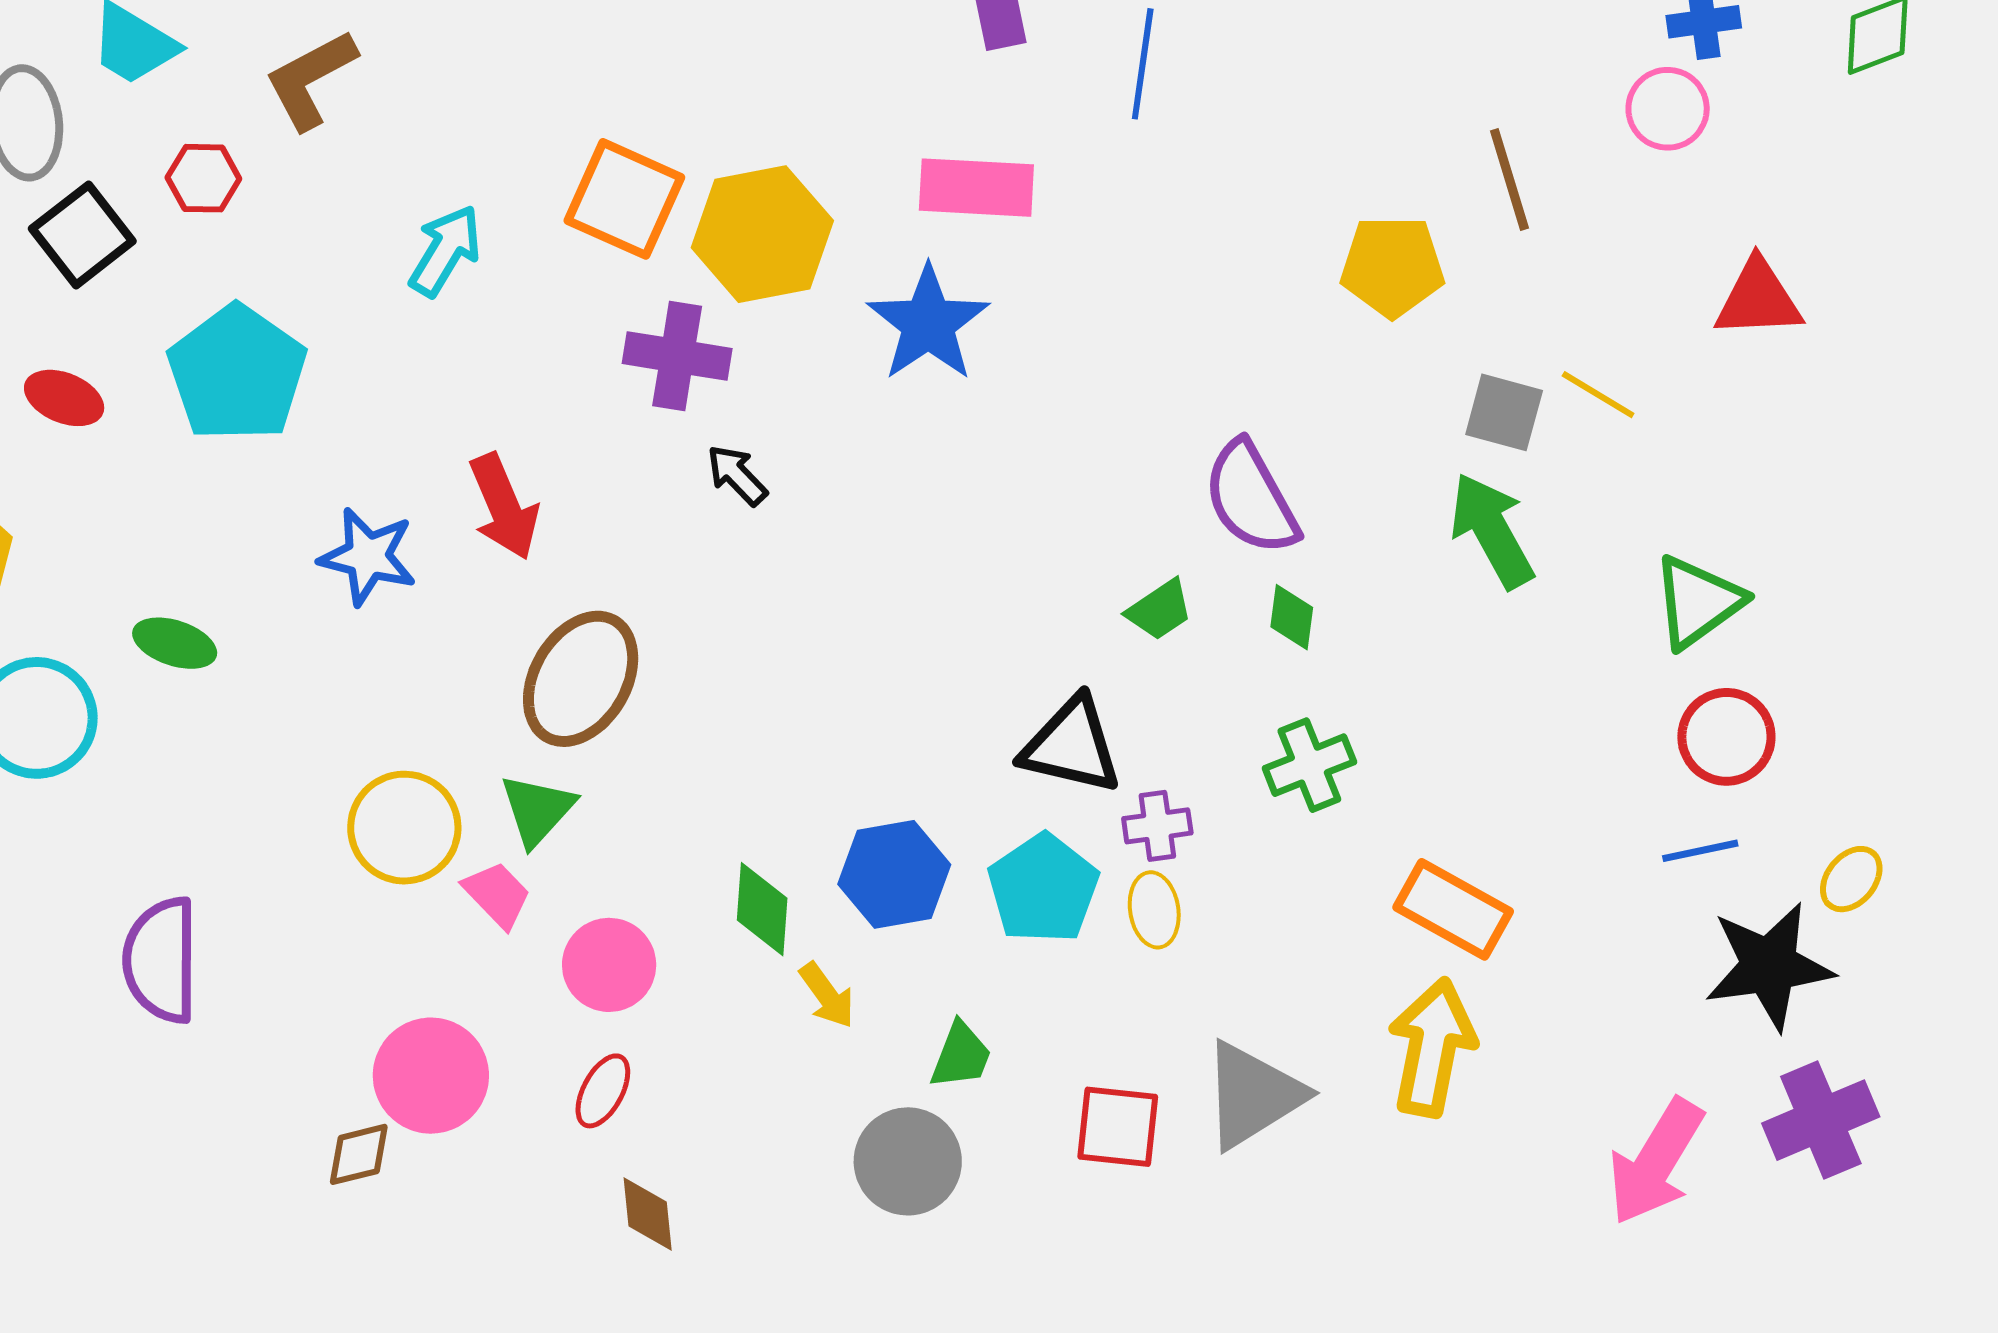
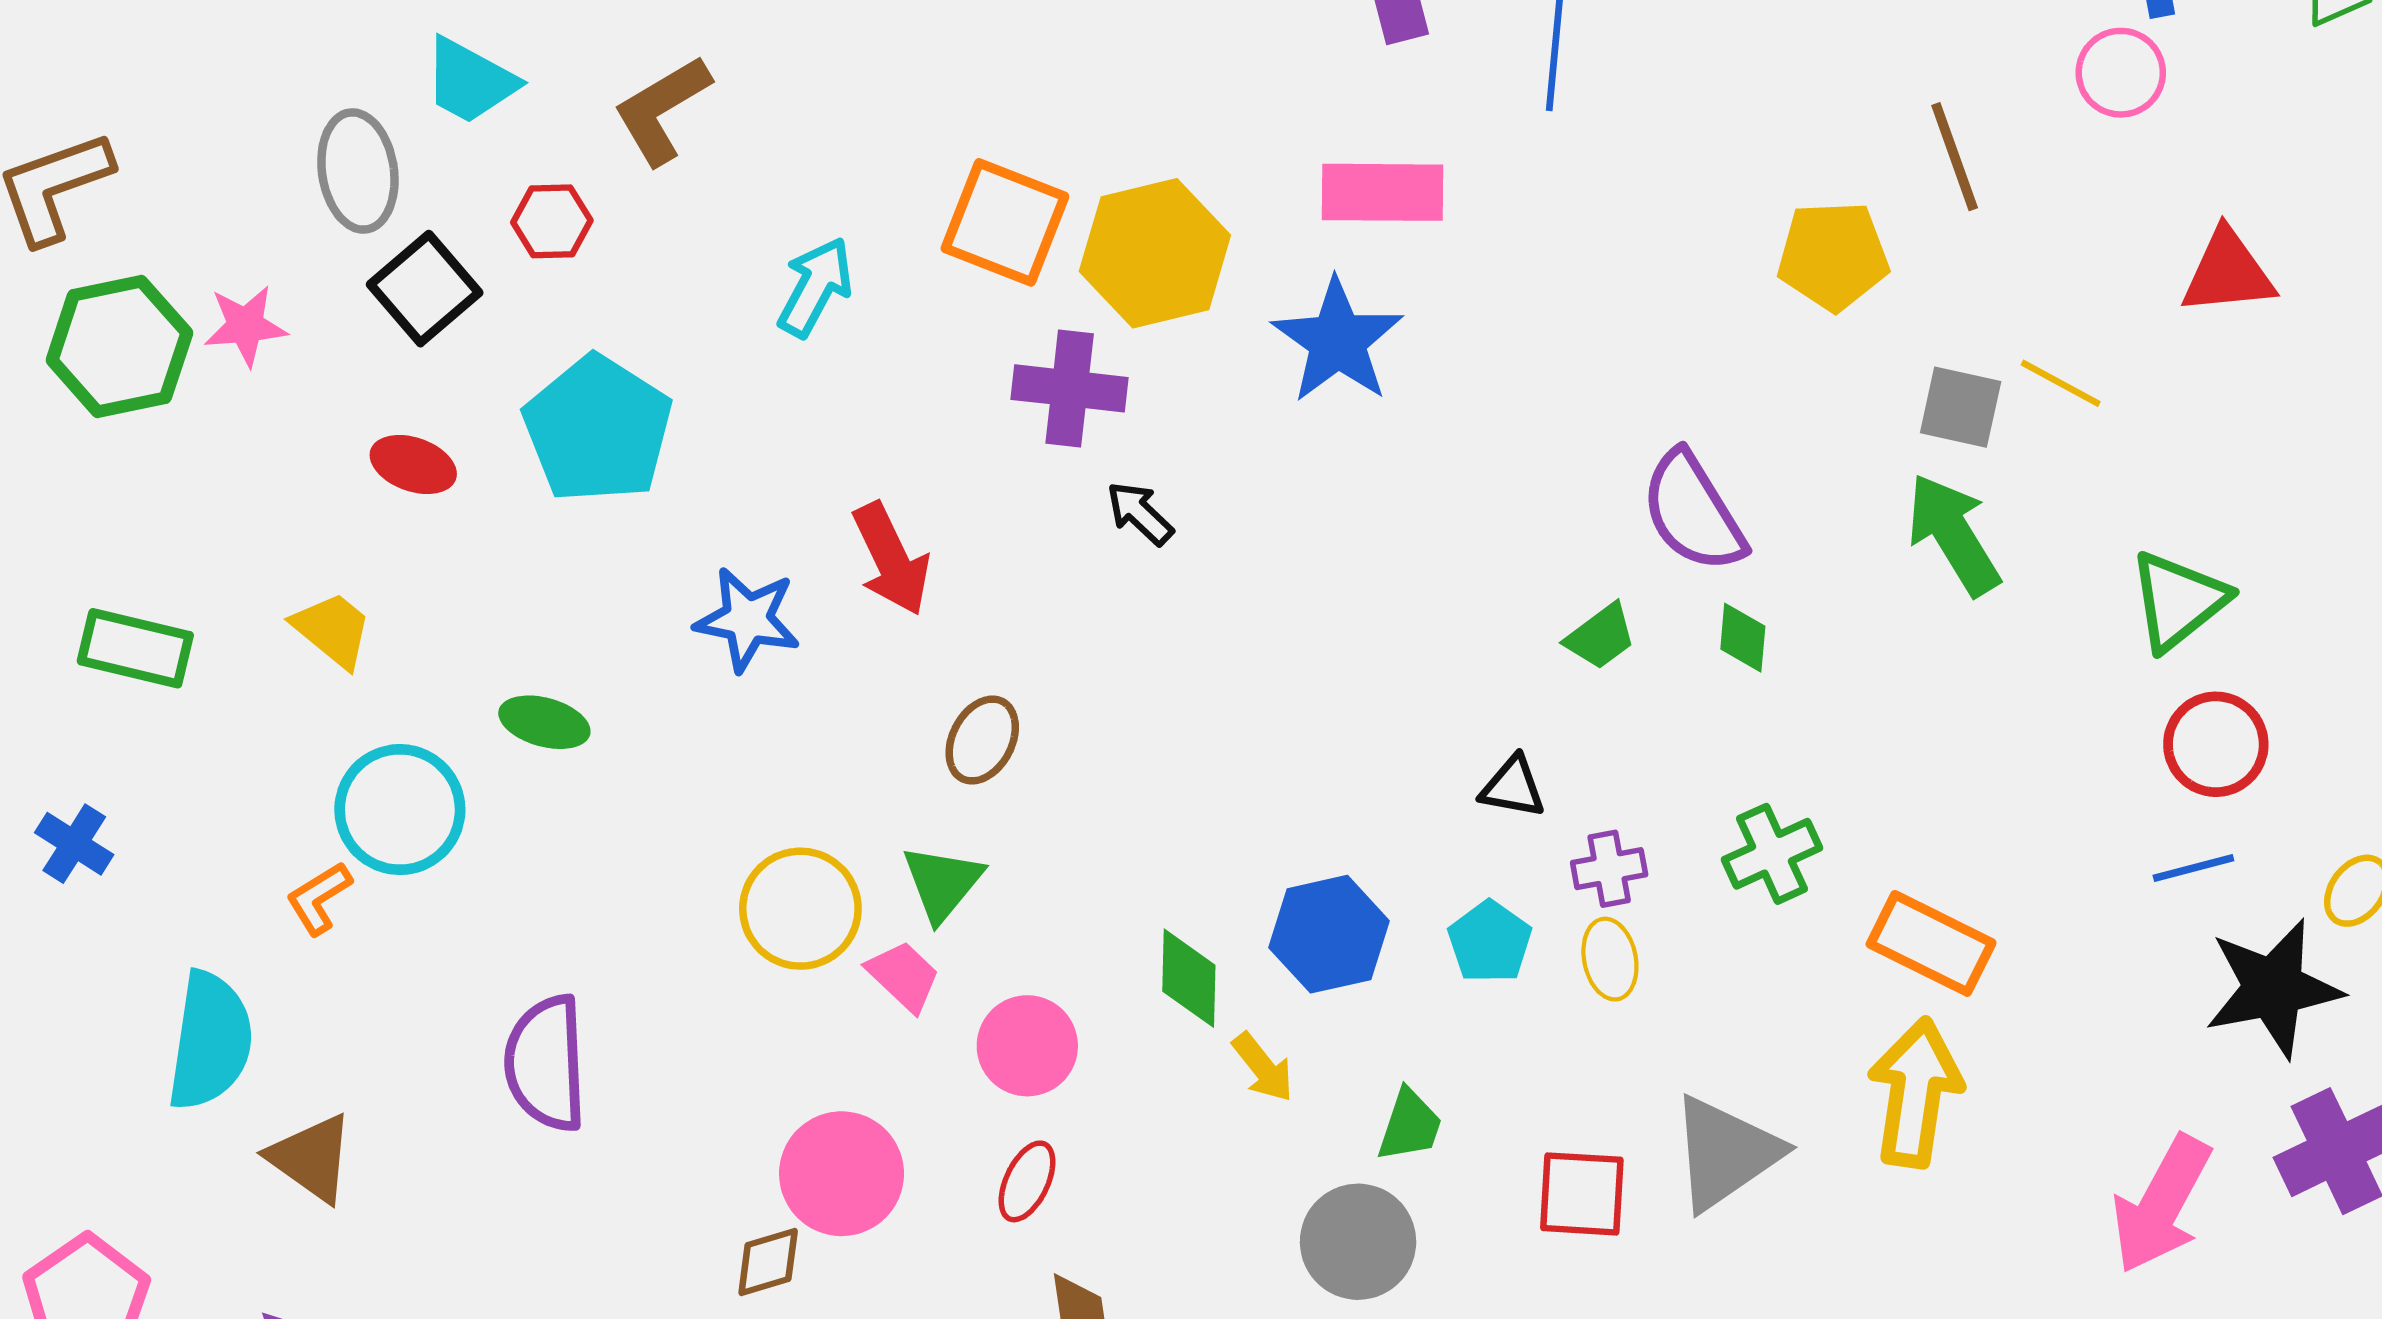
brown ellipse: (581, 679) -> (982, 740), size x0.6
black triangle: (1071, 746) -> (1513, 787), size x0.6
green cross: (1309, 765) -> (1772, 854), moved
cyan pentagon: (1043, 889) -> (1490, 942), size x0.7

